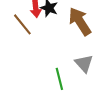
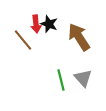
green line: (59, 79) -> (61, 80), moved

